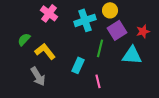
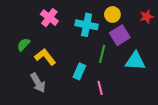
cyan cross: (85, 20) -> (87, 25), turned 30
red star: (143, 31) -> (147, 17), moved

